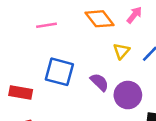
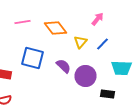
pink arrow: (134, 15) -> (98, 19), moved
orange diamond: (99, 19) -> (56, 28), moved

